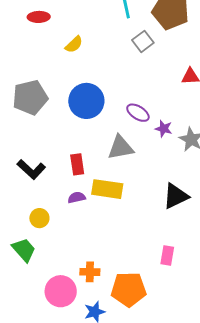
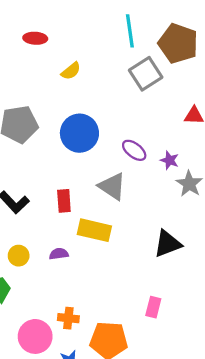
gray square: (143, 41) -> (146, 74), size x1.4
purple star: (164, 129) -> (170, 160), moved
gray triangle: (120, 147) -> (112, 186), turned 40
purple semicircle: (77, 197) -> (59, 254), moved

